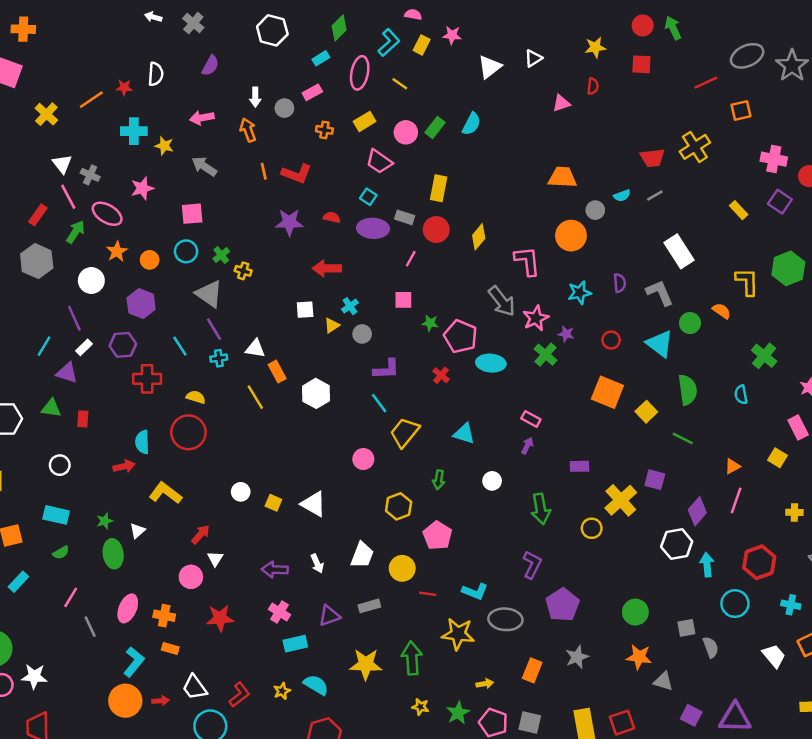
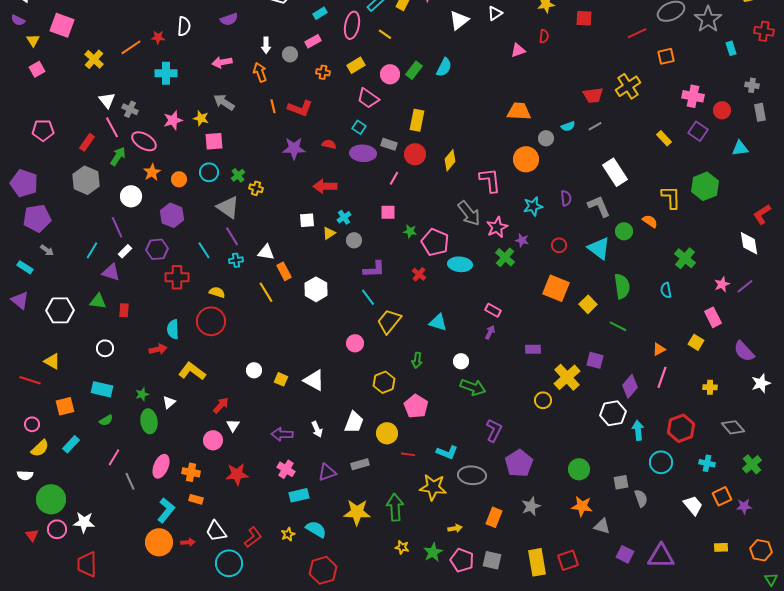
purple semicircle: (210, 66) -> (229, 19), turned 42
yellow star: (164, 146) -> (201, 118), moved
green arrow: (541, 509) -> (473, 387), moved, turned -60

